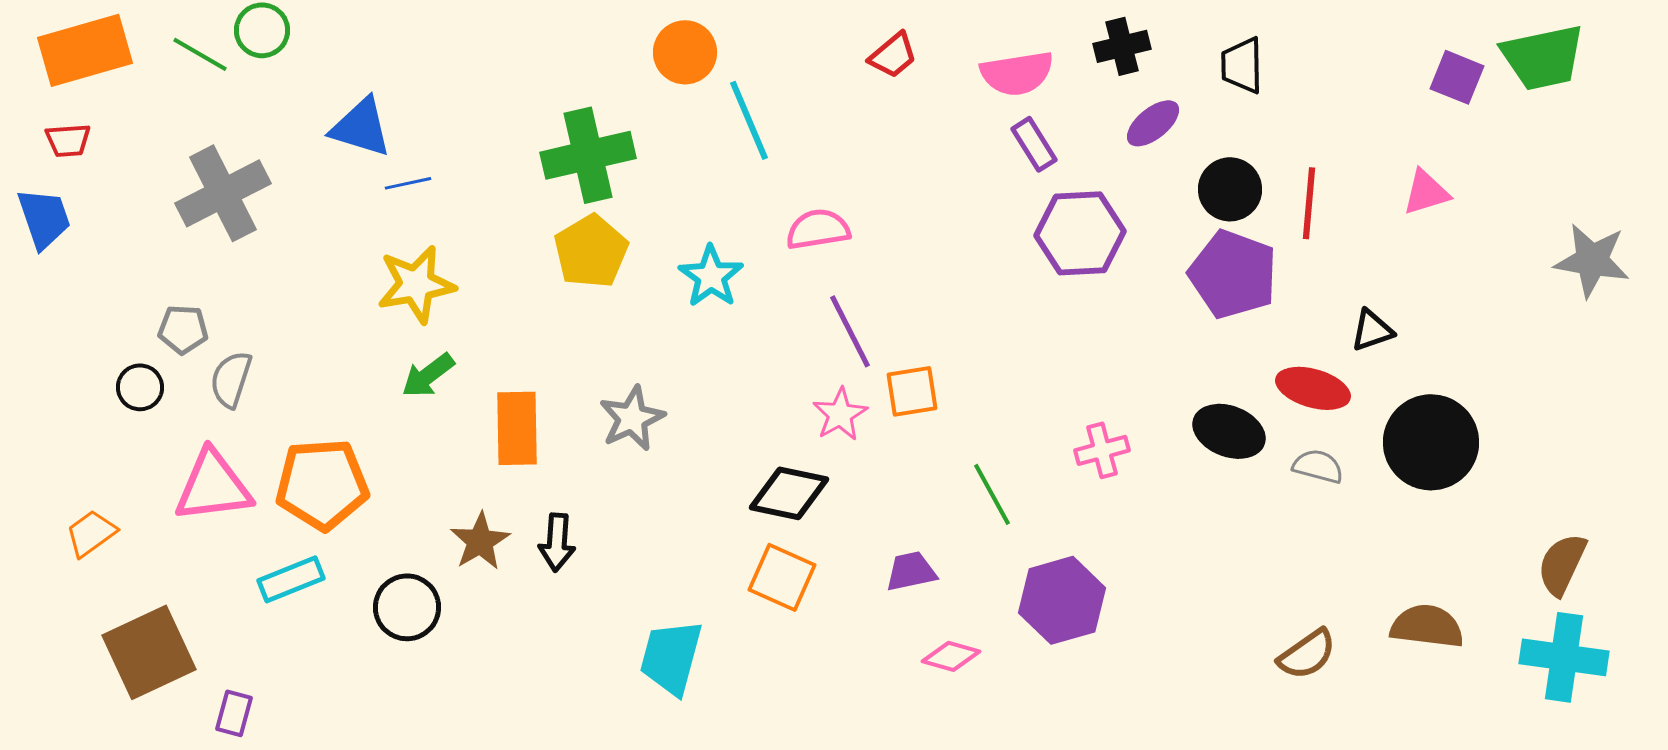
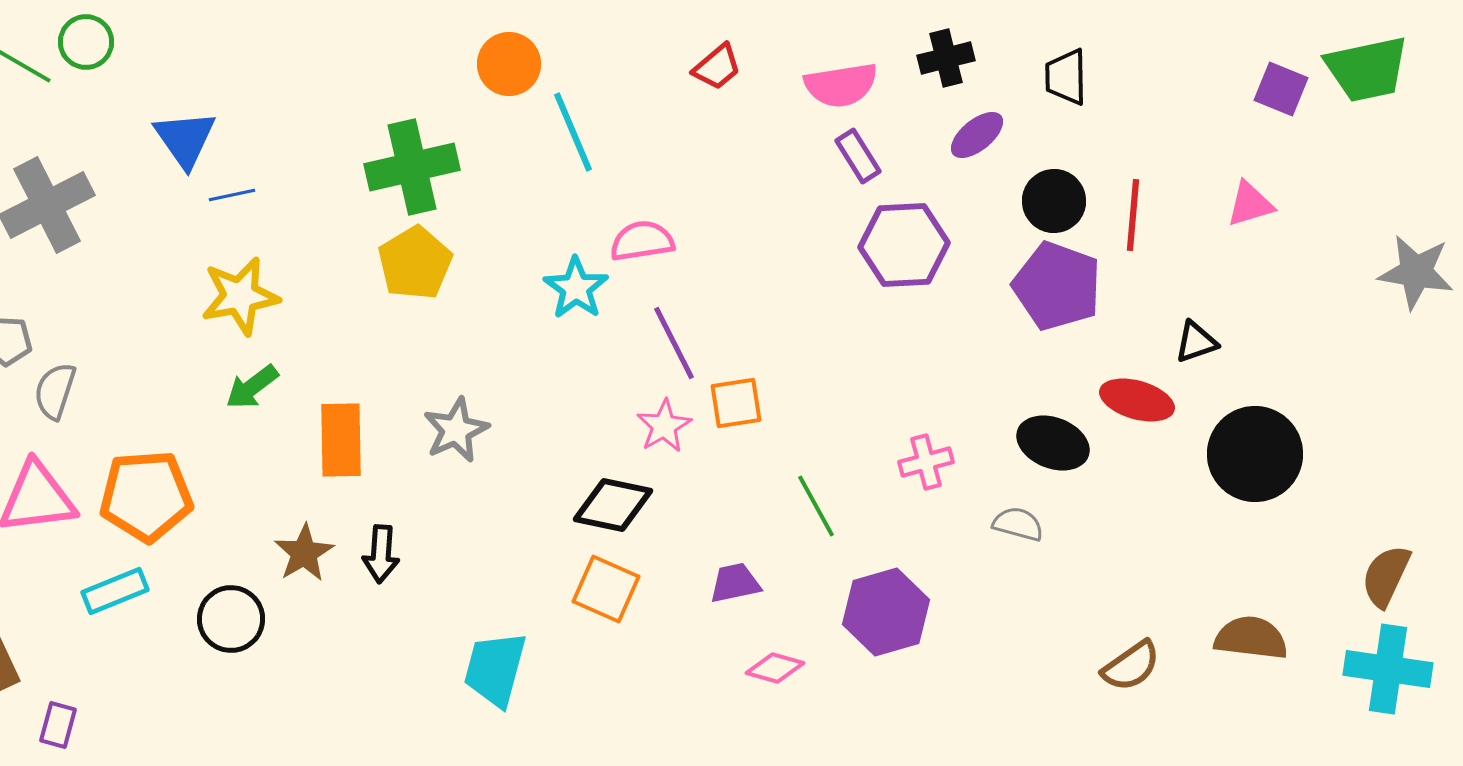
blue triangle: (361, 127) -> (185, 139), turned 38
cyan star: (711, 276) -> (576, 288), moved
gray semicircle: (1318, 466) -> (1018, 524), moved

